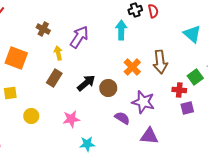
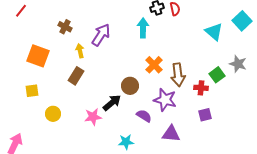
brown arrow: (160, 62) -> (178, 75), moved
black arrow: (86, 83) -> (112, 103), moved
purple square: (187, 108) -> (205, 115), moved
cyan star: (87, 144) -> (126, 142), moved

